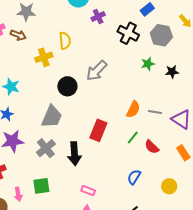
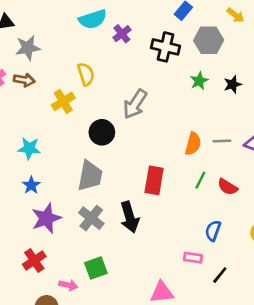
pink rectangle: (88, 191) -> (193, 258), moved
pink arrow: (18, 194) -> (68, 285), turned -56

